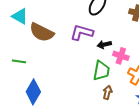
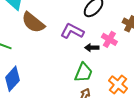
pink cross: (121, 56) -> (109, 39), moved

